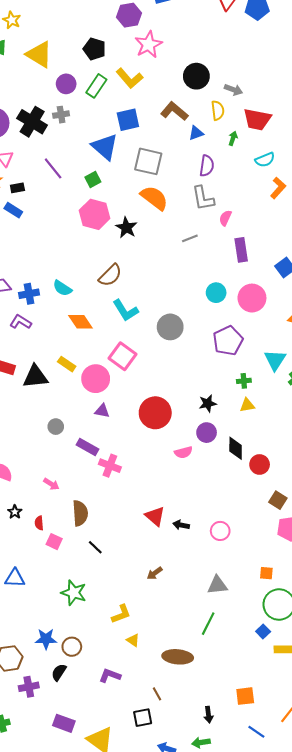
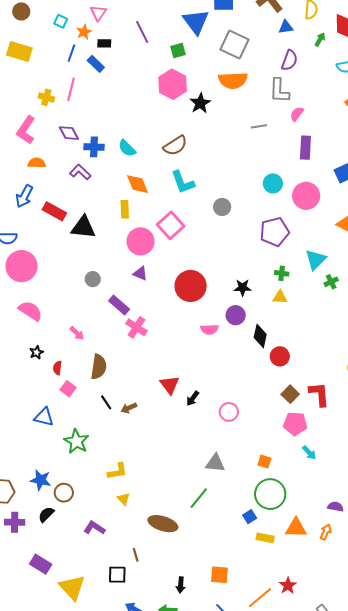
orange semicircle: (154, 198) -> (233, 80), turned 128
gray circle: (170, 327) -> (222, 207), size x0.7
yellow rectangle: (67, 364) -> (125, 209), moved, turned 42
black arrow: (181, 525) -> (193, 398), turned -77
brown arrow: (155, 573) -> (129, 408), moved
blue triangle: (15, 578) -> (44, 417), moved

